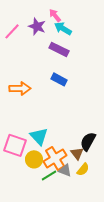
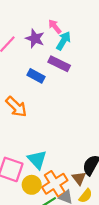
cyan arrow: (63, 28) -> (64, 41), turned 90
blue rectangle: (59, 79) -> (36, 76), moved
orange arrow: (20, 88) -> (16, 107), turned 45

